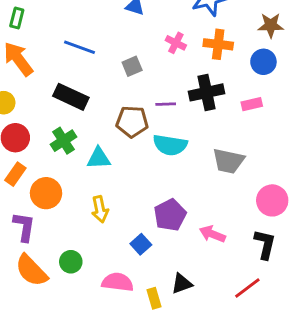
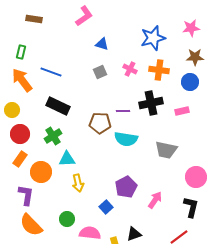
blue line: (80, 47) -> (51, 72), moved
gray square: (132, 66) -> (100, 72), moved
cyan triangle: (99, 158) -> (67, 159), moved
pink arrow: (212, 234) -> (155, 200), turned 102
green circle: (71, 262) -> (67, 219), moved

